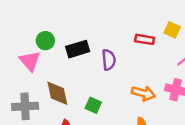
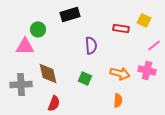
black rectangle: (78, 49) -> (70, 14), moved
pink triangle: (30, 61) -> (25, 46), turned -48
green square: (93, 105) -> (85, 78), moved

